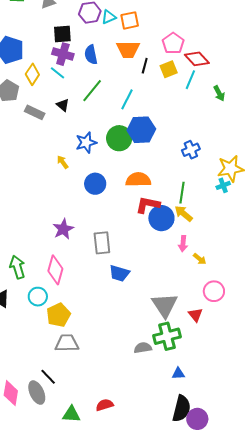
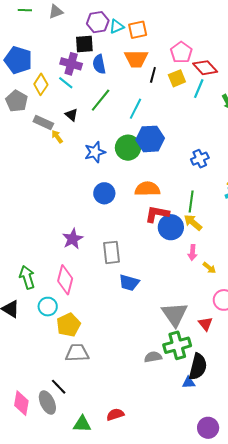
black square: (62, 34) -> (84, 44), moved
yellow arrow: (63, 162) -> (57, 137), moved
black semicircle: (181, 409) -> (198, 367), moved

